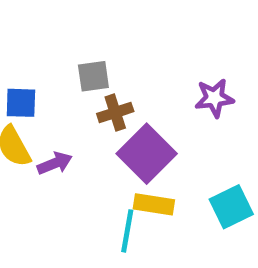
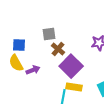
brown cross: (115, 113) -> (58, 49), turned -32

